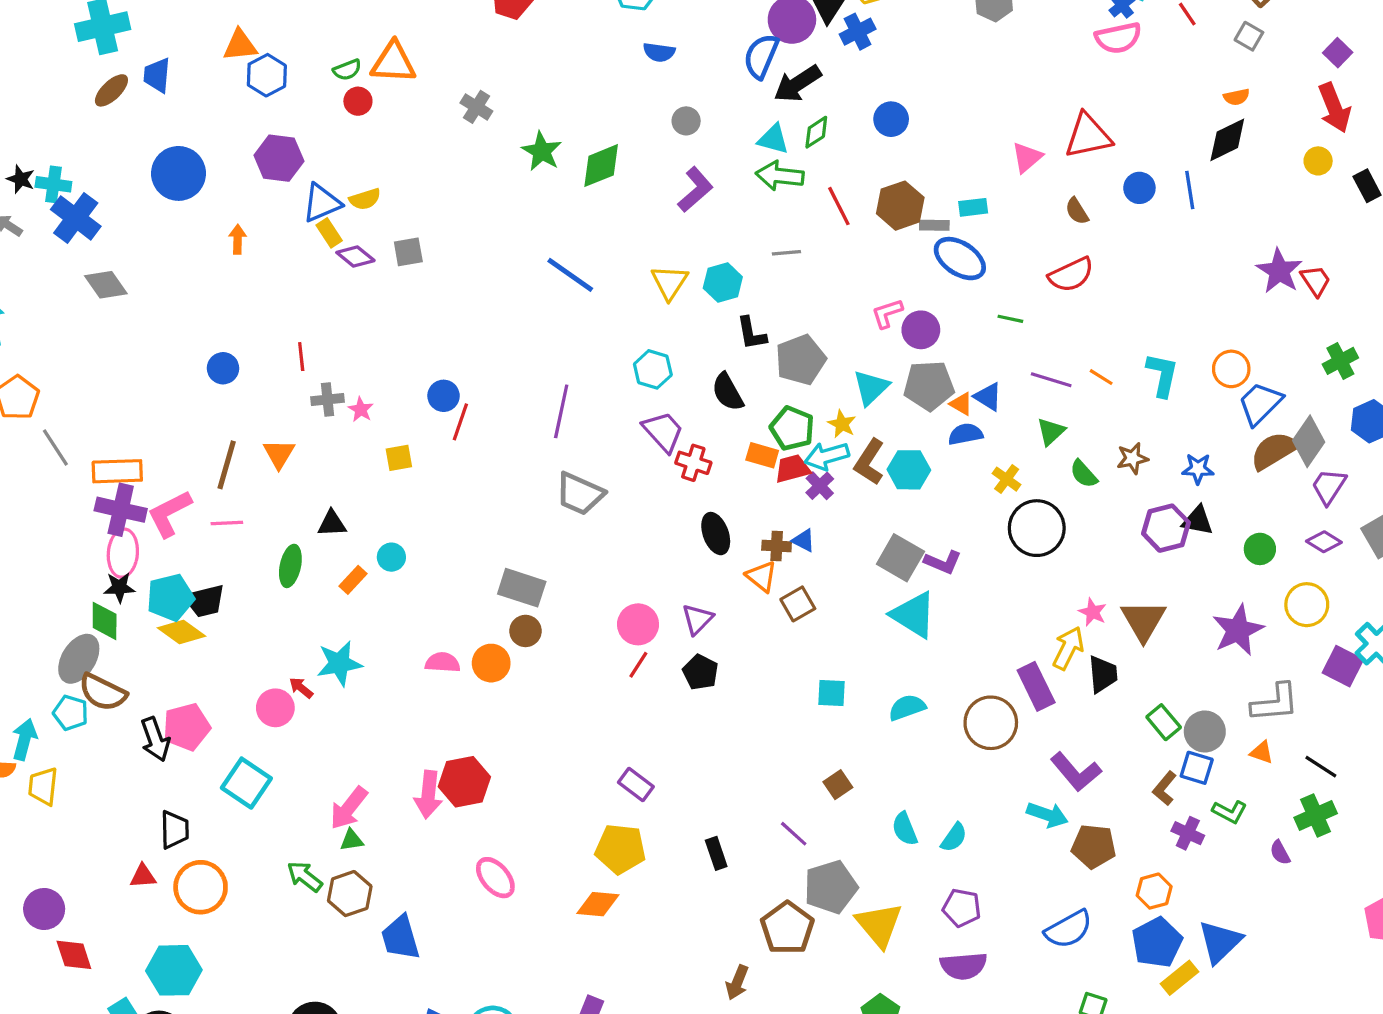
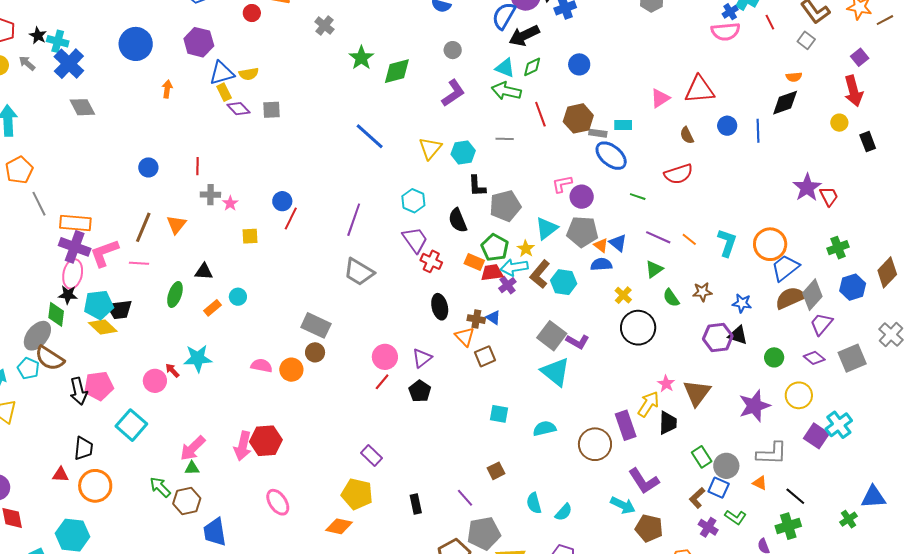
orange circle: (1231, 369) -> (770, 244), size x1.4

